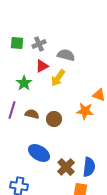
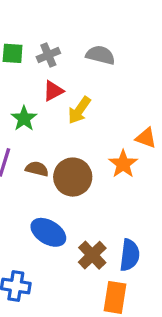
gray semicircle: (66, 55) -> (100, 55), moved
orange star: (85, 111) -> (123, 164), turned 30
brown circle: (54, 119) -> (73, 177), size x1.5

